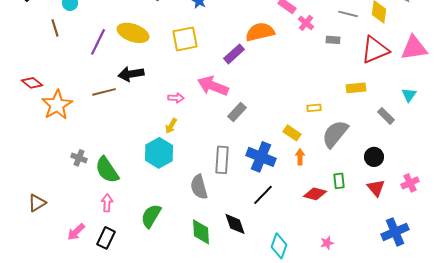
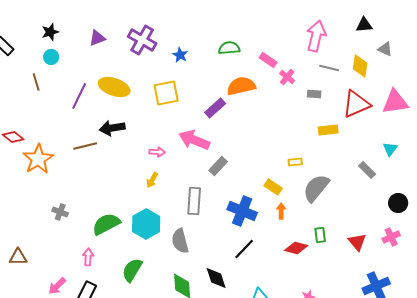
yellow rectangle: (356, 88) -> (328, 130), moved
cyan hexagon: (159, 153) -> (146, 224), moved
black circle: (374, 157) -> (398, 203), moved
gray rectangle: (222, 160) -> (194, 201), moved
green semicircle: (107, 170) -> (106, 224), moved, turned 96
brown triangle: (37, 203) -> (18, 257), turned 30

